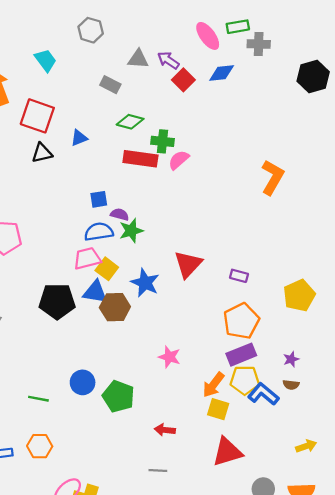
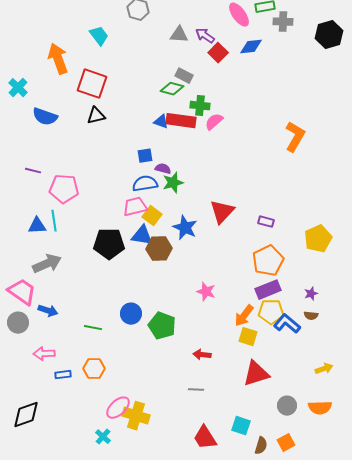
black hexagon: (313, 76) -> (329, 35), moved
gray rectangle: (110, 85) -> (184, 76), moved
blue triangle: (79, 138) -> (161, 122), moved, turned 42

